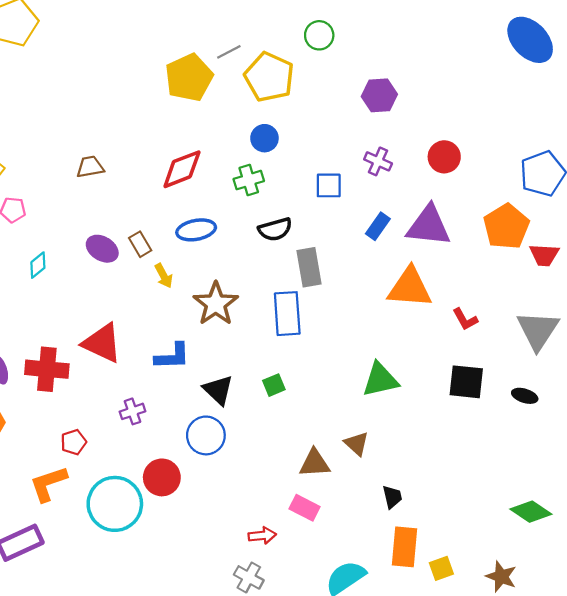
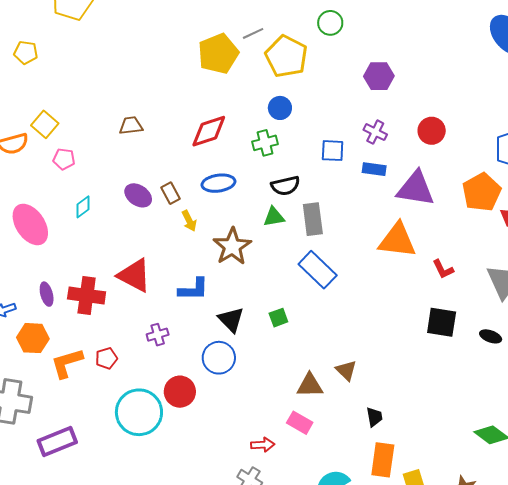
blue rectangle: (378, 226) -> (374, 169), moved, turned 60
blue rectangle: (287, 314) -> (318, 270), moved, turned -45
green triangle: (380, 380) -> (274, 217), moved, size x0.7
orange L-shape: (48, 484) -> (67, 363), moved

